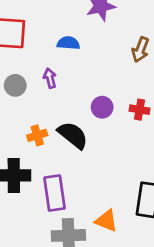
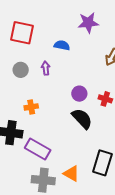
black semicircle: (73, 135) -> (82, 119), moved
purple rectangle: (54, 193) -> (38, 149), turned -60

